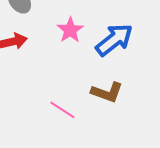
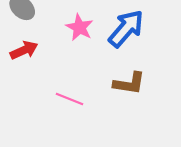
pink line: (62, 110) -> (70, 99), moved

